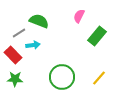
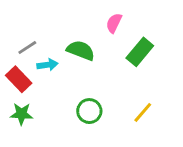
green semicircle: (39, 21) -> (81, 50), moved
green circle: (62, 77) -> (89, 111), size x0.7

